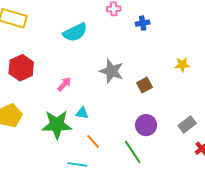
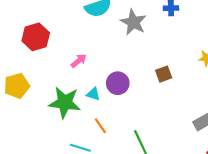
gray star: (112, 71) -> (133, 22), moved
purple circle: (146, 125) -> (118, 83), moved

